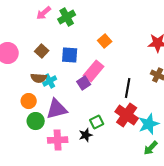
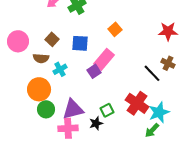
brown semicircle: (39, 78) -> (41, 58), moved
black line: (128, 88) -> (152, 73), moved, turned -54
orange circle: (29, 101) -> (39, 89), size x1.5
purple triangle: (57, 109) -> (73, 109), moved
green arrow: (151, 148) -> (152, 130), moved

